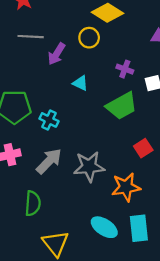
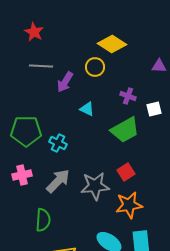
red square: (143, 148) -> (126, 172), moved

